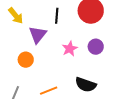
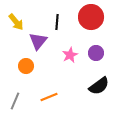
black semicircle: (86, 85) -> (99, 86), moved, turned -55

